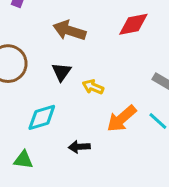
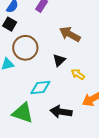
black arrow: (79, 147) -> (61, 112), size x1.5
green triangle: (23, 160) -> (23, 113), size x1.6

